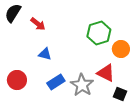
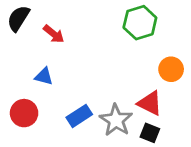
green hexagon: (99, 33) -> (140, 23), moved
blue triangle: (45, 54) -> (44, 76), moved
black square: (120, 94) -> (150, 133), moved

